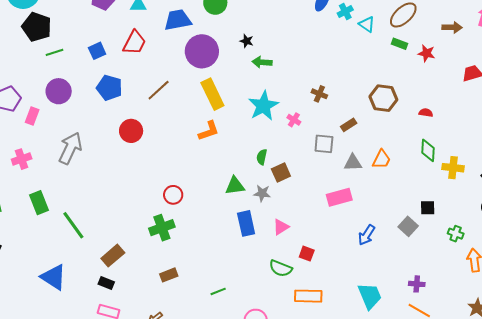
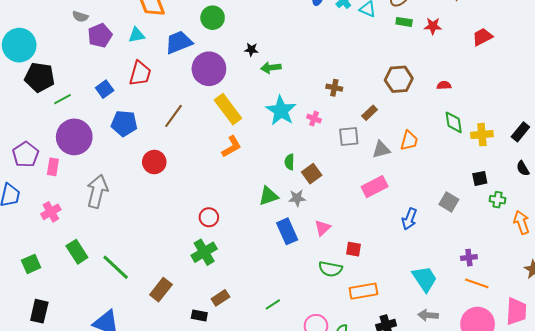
purple circle: (59, 91) -> (74, 137), size x1.4
black square: (428, 208) -> (480, 178), moved
black rectangle: (106, 283) -> (199, 316), moved

